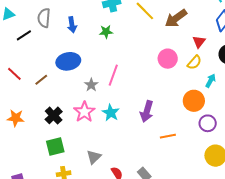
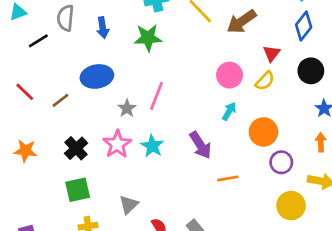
green star: (106, 32) -> (148, 38), size x1.5
cyan arrow: (211, 81) -> (229, 111), moved
purple arrow: (147, 111) -> (200, 145), turned -50

